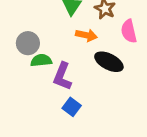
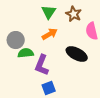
orange arrow: (86, 35) -> (50, 34), moved, turned -42
blue square: (72, 107) -> (49, 88), turned 32

